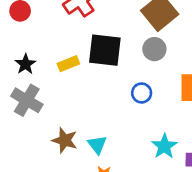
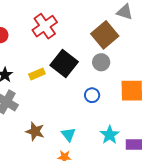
black square: (105, 50) -> (64, 64), turned 32
cyan triangle: (97, 145) -> (68, 134), moved

